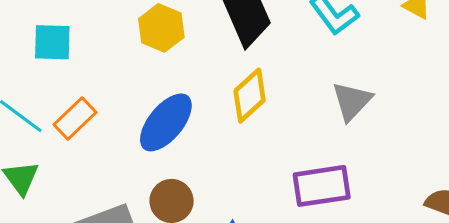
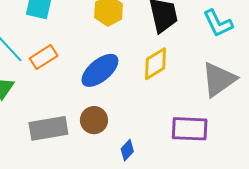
gray triangle: (352, 101) -> (219, 79), size x1.4

